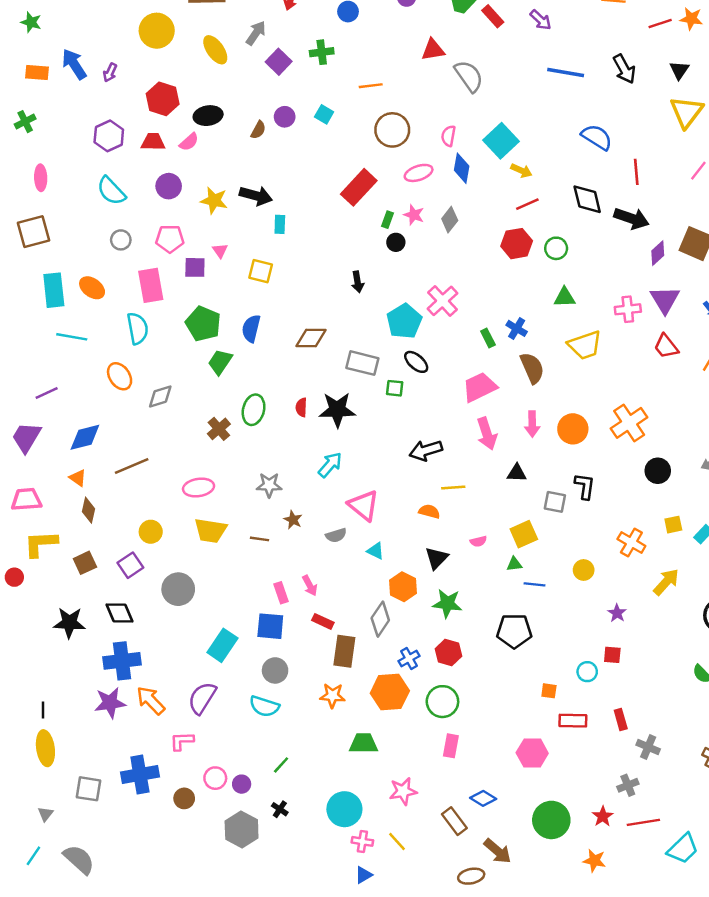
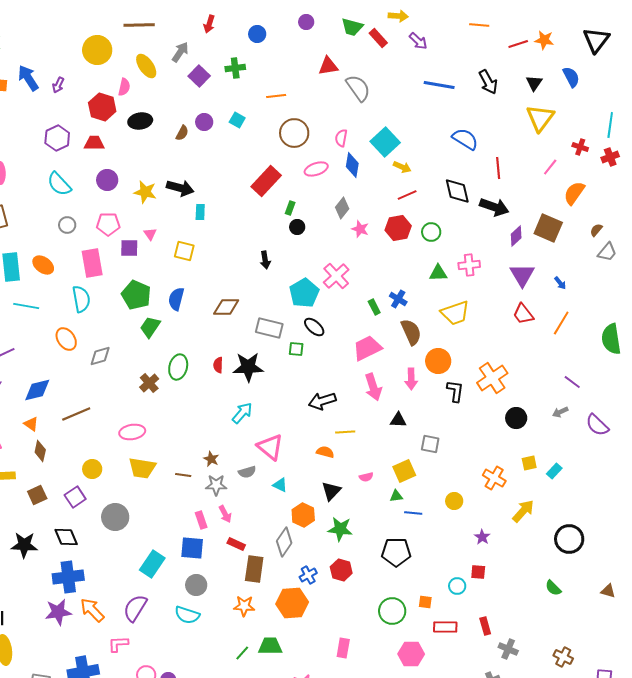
pink semicircle: (189, 142) -> (124, 87), moved, turned -36
pink star: (414, 215) -> (360, 229), moved
pink cross: (628, 309) -> (469, 265), moved
orange circle: (573, 429) -> (438, 361), moved
gray star: (269, 485) -> (216, 485), moved
black L-shape: (585, 486) -> (455, 391), moved
green circle: (442, 702) -> (392, 611), moved
green line: (281, 765) -> (242, 653), moved

